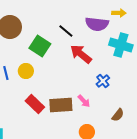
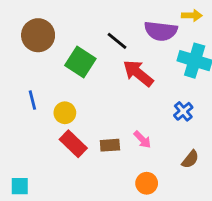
yellow circle: (26, 71) -> (65, 113), moved
blue cross: (103, 81) -> (183, 111), moved
brown rectangle: (61, 105) -> (110, 145), size x0.6

